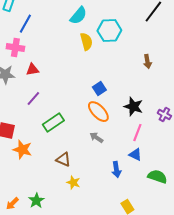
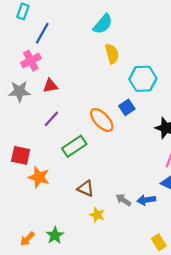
cyan hexagon: (109, 31) -> (143, 79), moved
pink cross: (15, 48) -> (31, 61), turned -36
orange ellipse: (98, 112) -> (102, 120), moved
gray arrow: (96, 138) -> (123, 200), moved
blue arrow: (116, 170) -> (146, 200), turned 91

